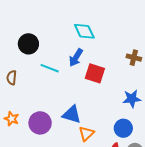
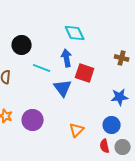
blue arrow: (76, 58) -> (67, 58), turned 138
blue triangle: (72, 115) -> (63, 88), moved, turned 36

